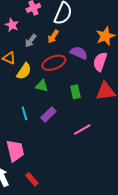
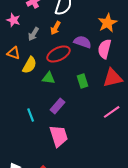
cyan line: (24, 113) -> (31, 115), moved
pink line: (82, 129) -> (112, 112), moved
pink trapezoid: (15, 151) -> (59, 136), moved

